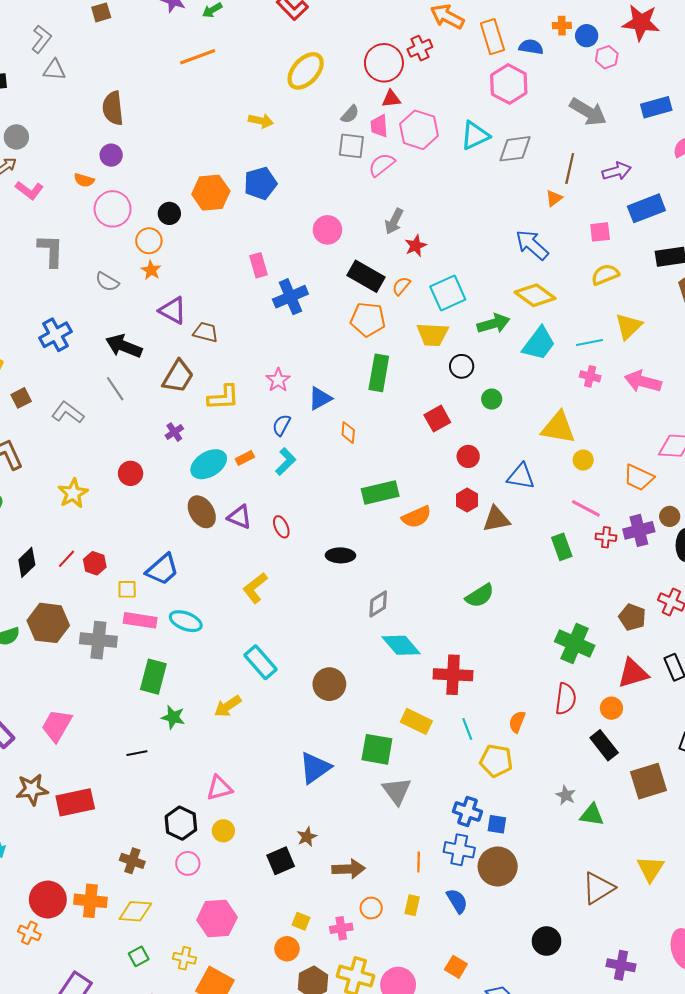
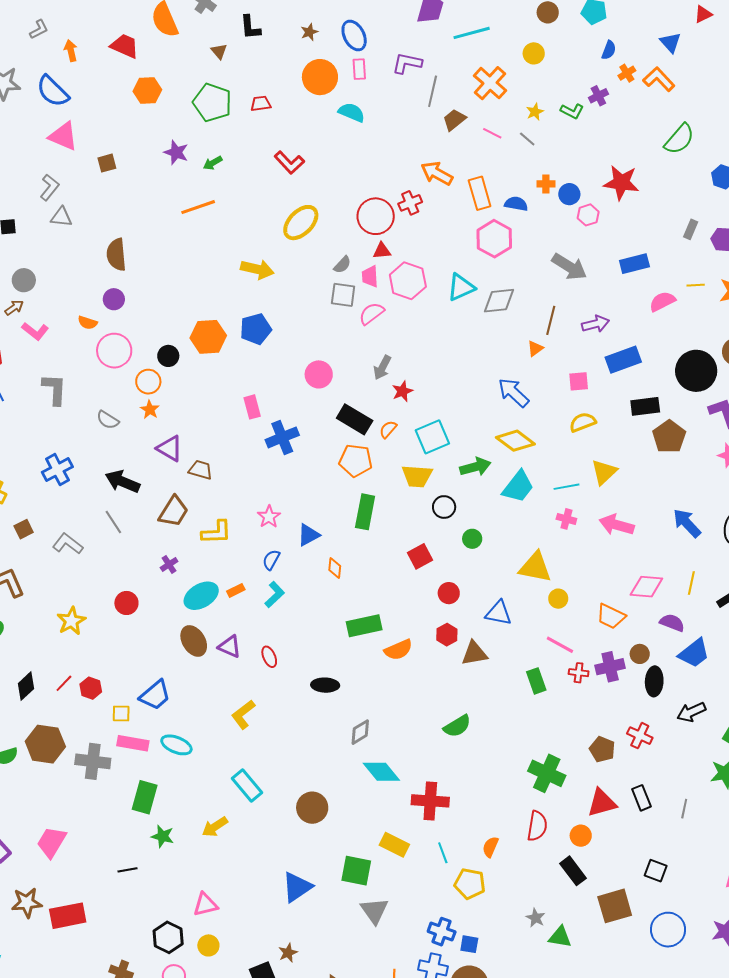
yellow arrow: (261, 121) -> (257, 269), size x1.4

